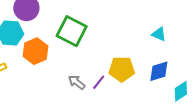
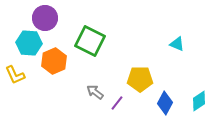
blue diamond: (159, 71) -> (165, 103), moved, turned -45
purple line: (99, 82) -> (117, 103), moved

